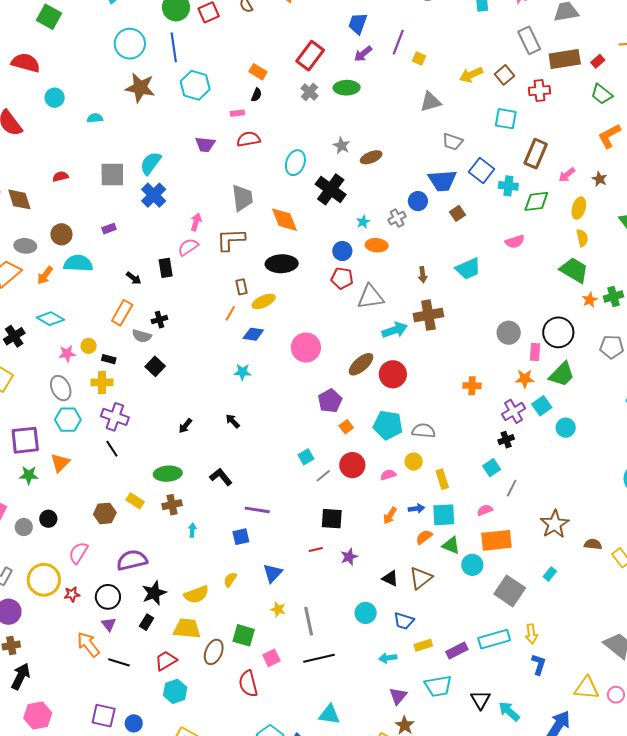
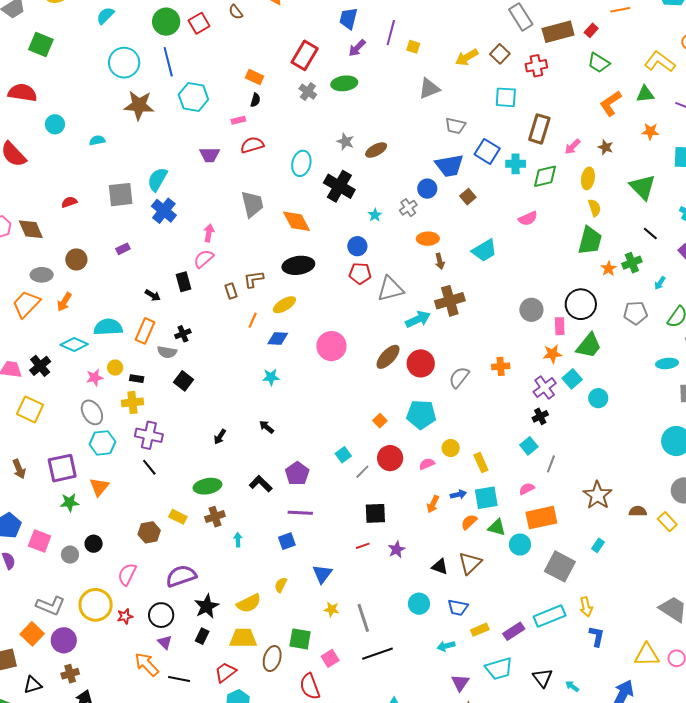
brown L-shape: (231, 240) -> (254, 279), moved, size x0.7
orange ellipse: (377, 245) -> (428, 239), moved
cyan semicircle: (78, 263) -> (108, 327), moved
green trapezoid: (574, 270) -> (590, 241), turned 80
brown rectangle: (242, 287) -> (231, 291), moved
purple pentagon: (330, 401) -> (297, 474), moved
gray semicircle: (423, 431) -> (459, 377), moved, turned -50
cyan arrow: (509, 711) -> (572, 686), size x0.6

